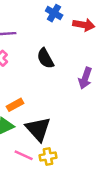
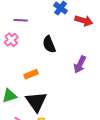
orange rectangle: (15, 105) -> (31, 74), moved

